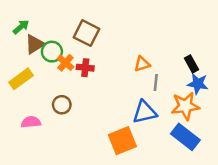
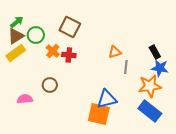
brown triangle: (35, 44) -> (16, 36), moved
green circle: (52, 52) -> (36, 35), moved
yellow rectangle: (21, 79) -> (16, 53), moved
blue triangle: (145, 112) -> (107, 99), moved
orange square: (122, 141) -> (99, 114), turned 35

